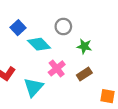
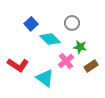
green star: (84, 46) -> (80, 47), moved
cyan triangle: (33, 87) -> (45, 78), turned -36

